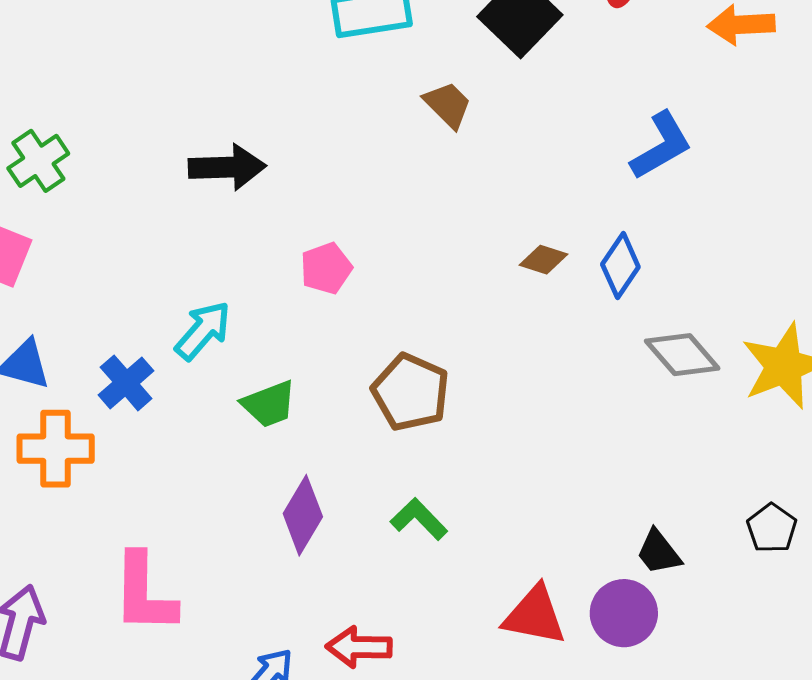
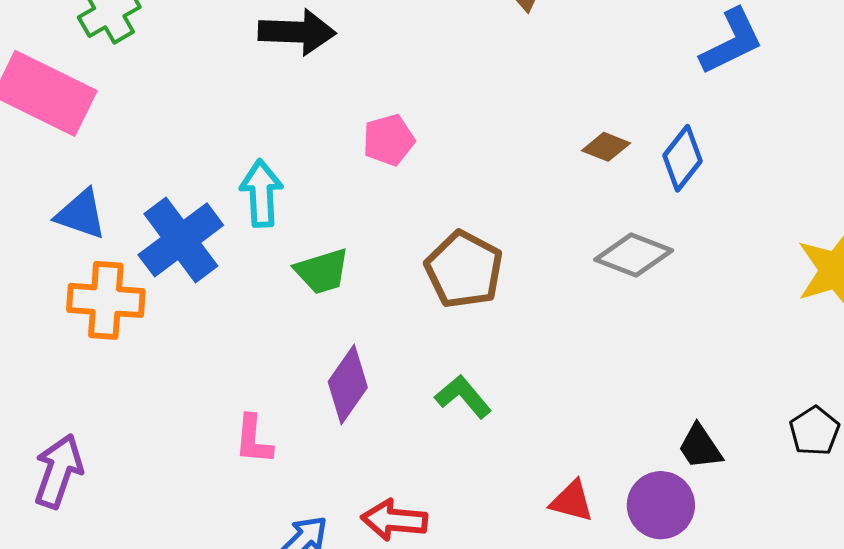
cyan arrow: (203, 331) -> (261, 193), turned -48
gray diamond: (682, 355) -> (634, 255), moved, turned -32
blue cross: (126, 383) -> (181, 240), size x1.5
pink L-shape: (144, 593) -> (254, 440), moved, size x0.6
red triangle: (535, 615) -> (572, 501), size x0.7

